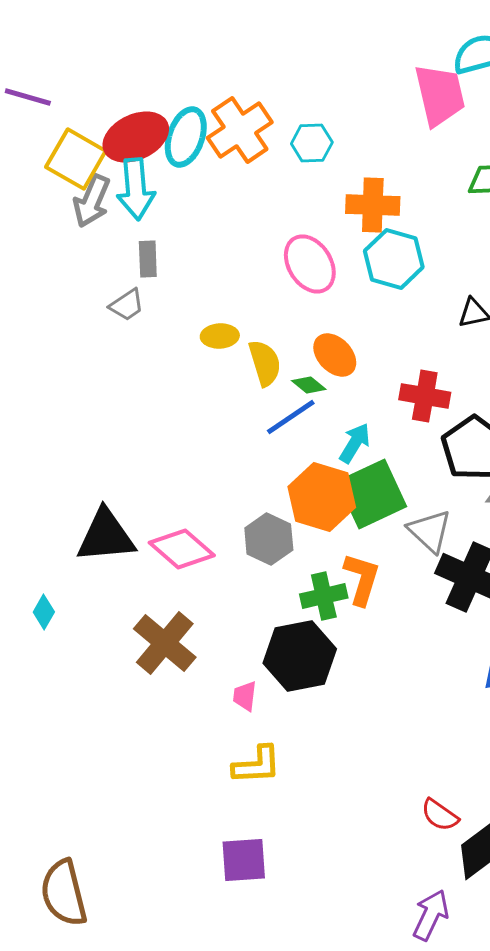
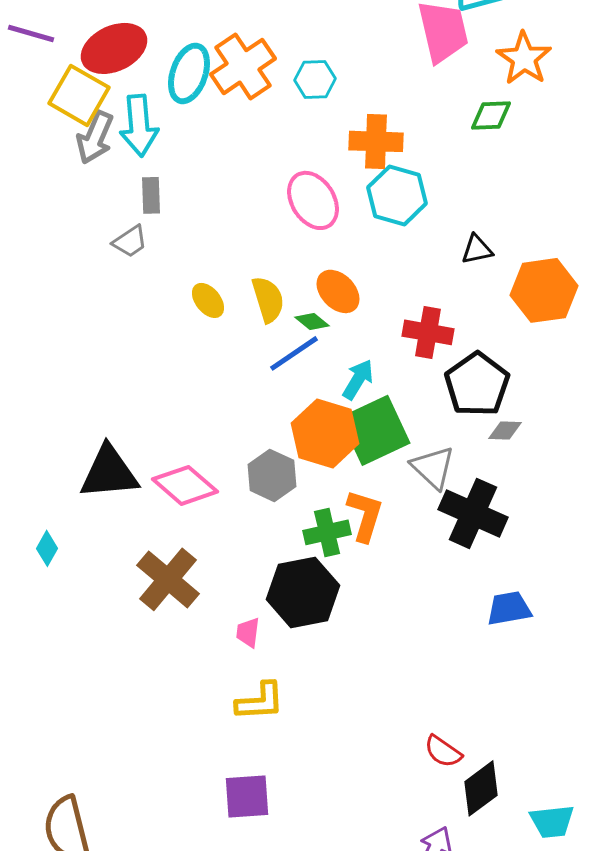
red ellipse: (136, 137) -> (114, 48), moved
yellow ellipse: (220, 336) -> (208, 300), moved, turned 54

